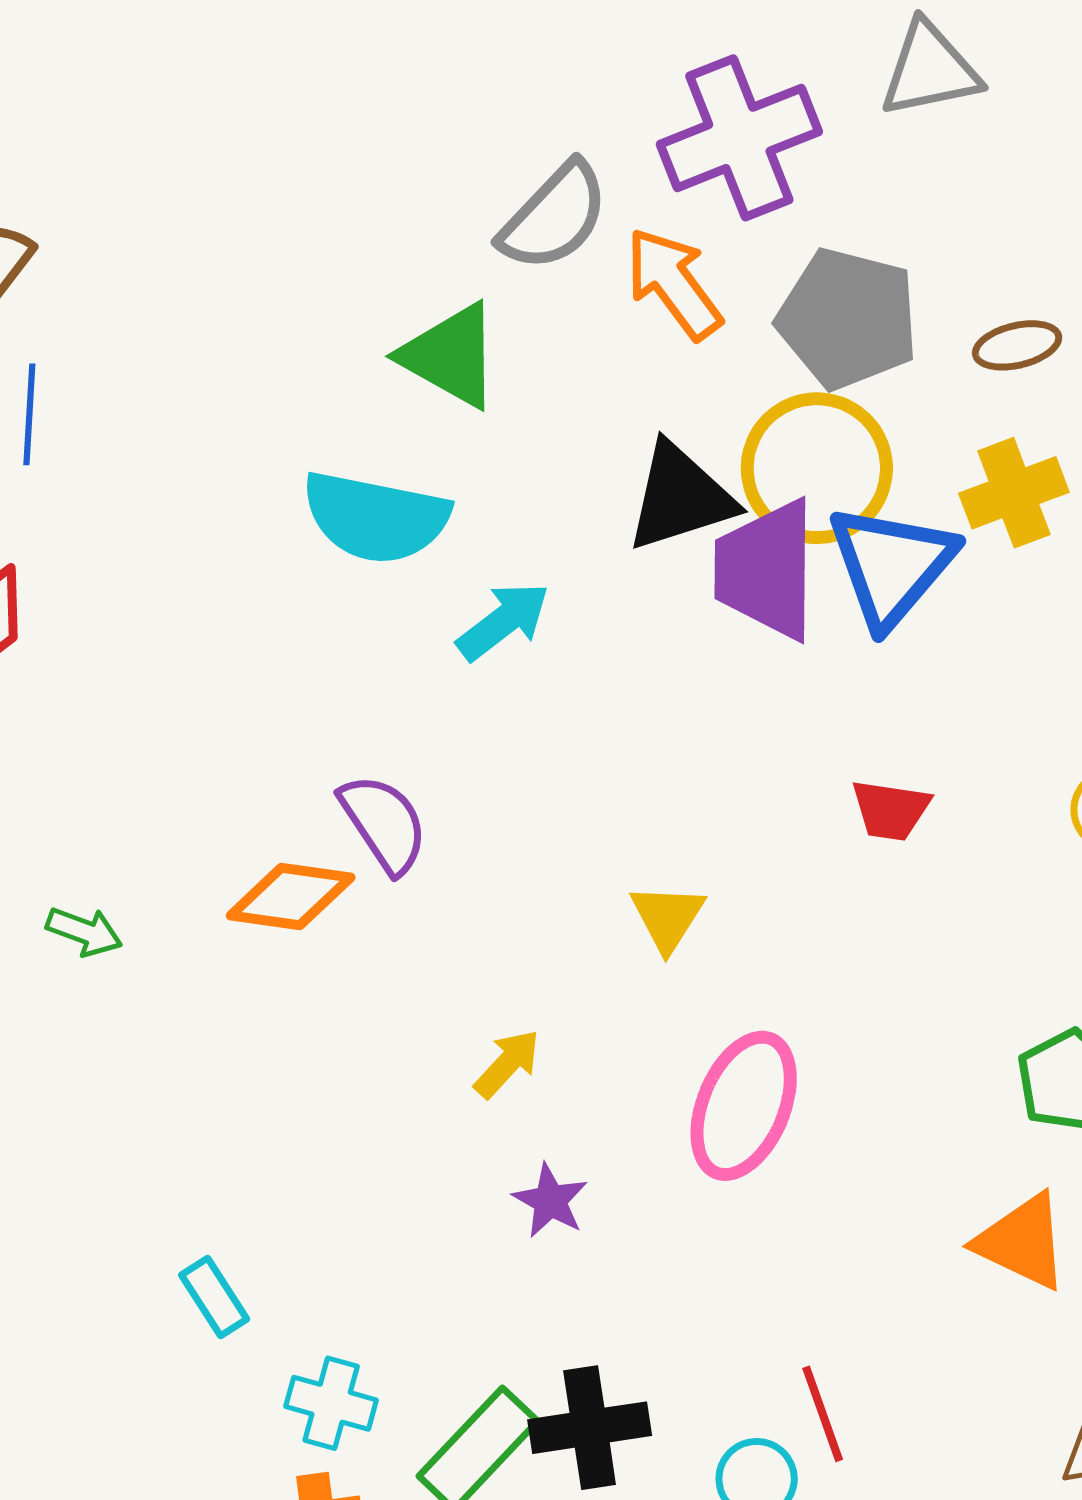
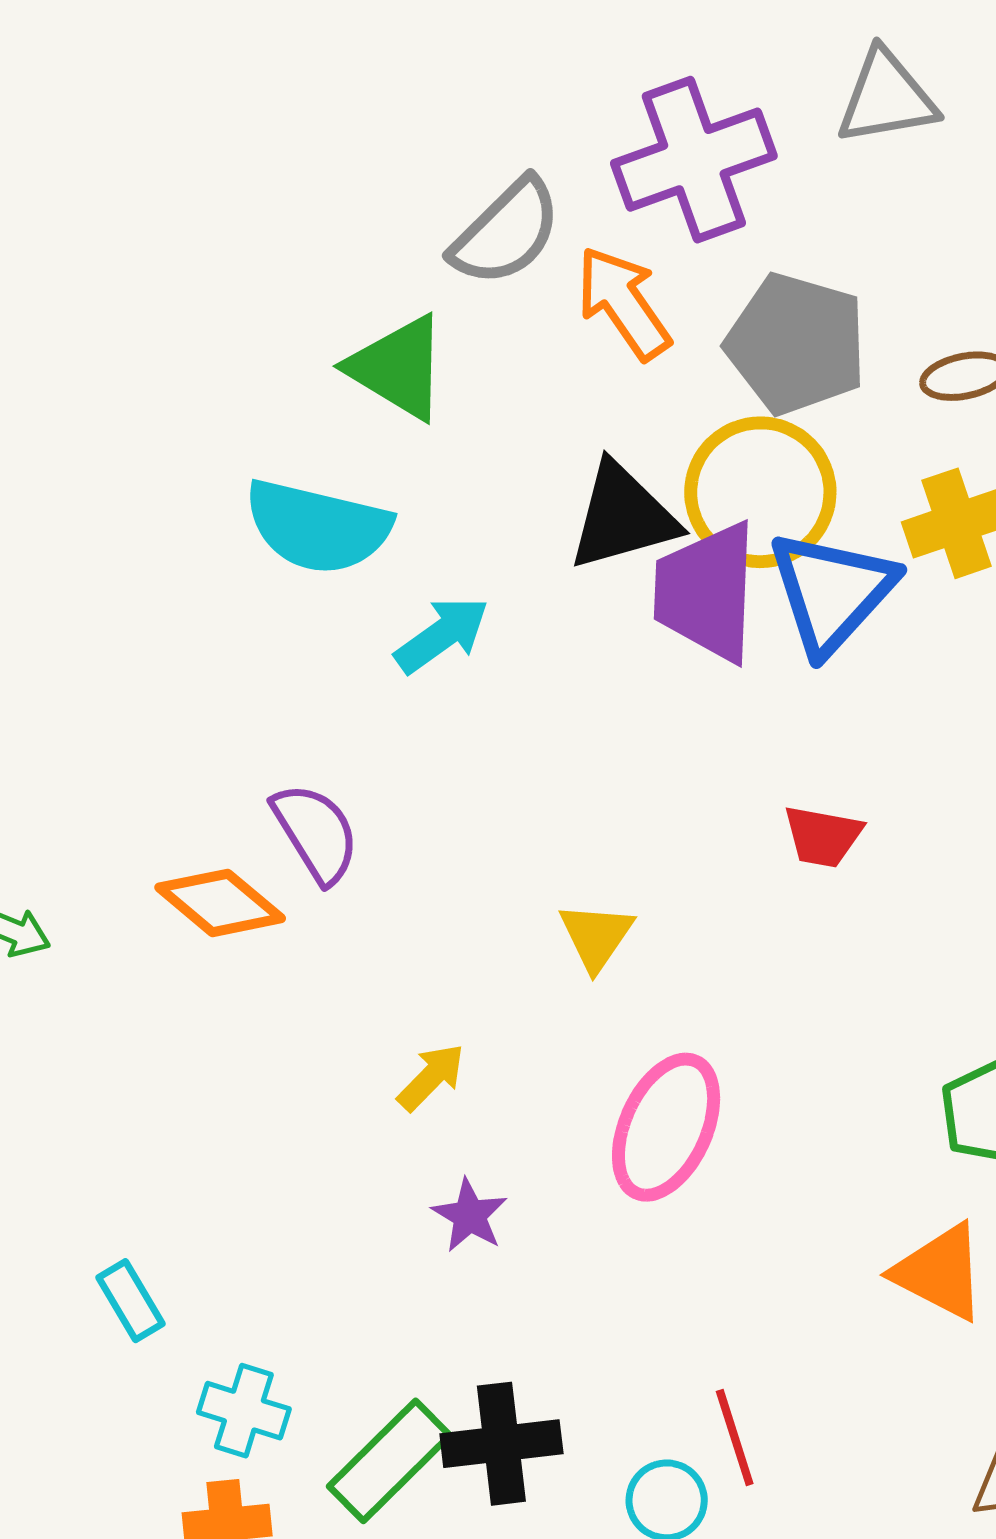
orange diamond: (291, 897) -> (220, 903), turned 30

